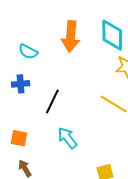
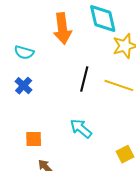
blue cross: (21, 84) -> (24, 86), turned -30
black line: (52, 101) -> (84, 79), moved

